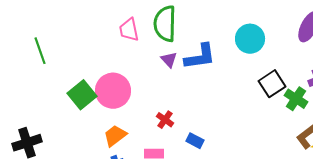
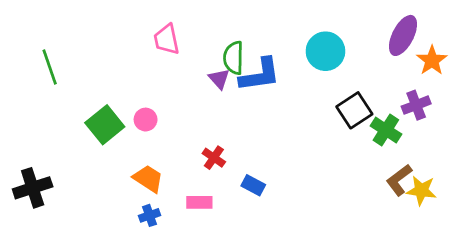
green semicircle: (165, 24) -> (234, 58), moved, size x0.7
pink circle: (113, 91) -> (146, 120), size x0.5
orange trapezoid: (115, 136) -> (148, 179), turned 70

